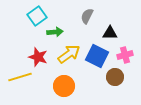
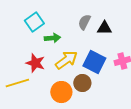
black triangle: (110, 33) -> (104, 28), moved
brown circle: (115, 77) -> (82, 83), moved

